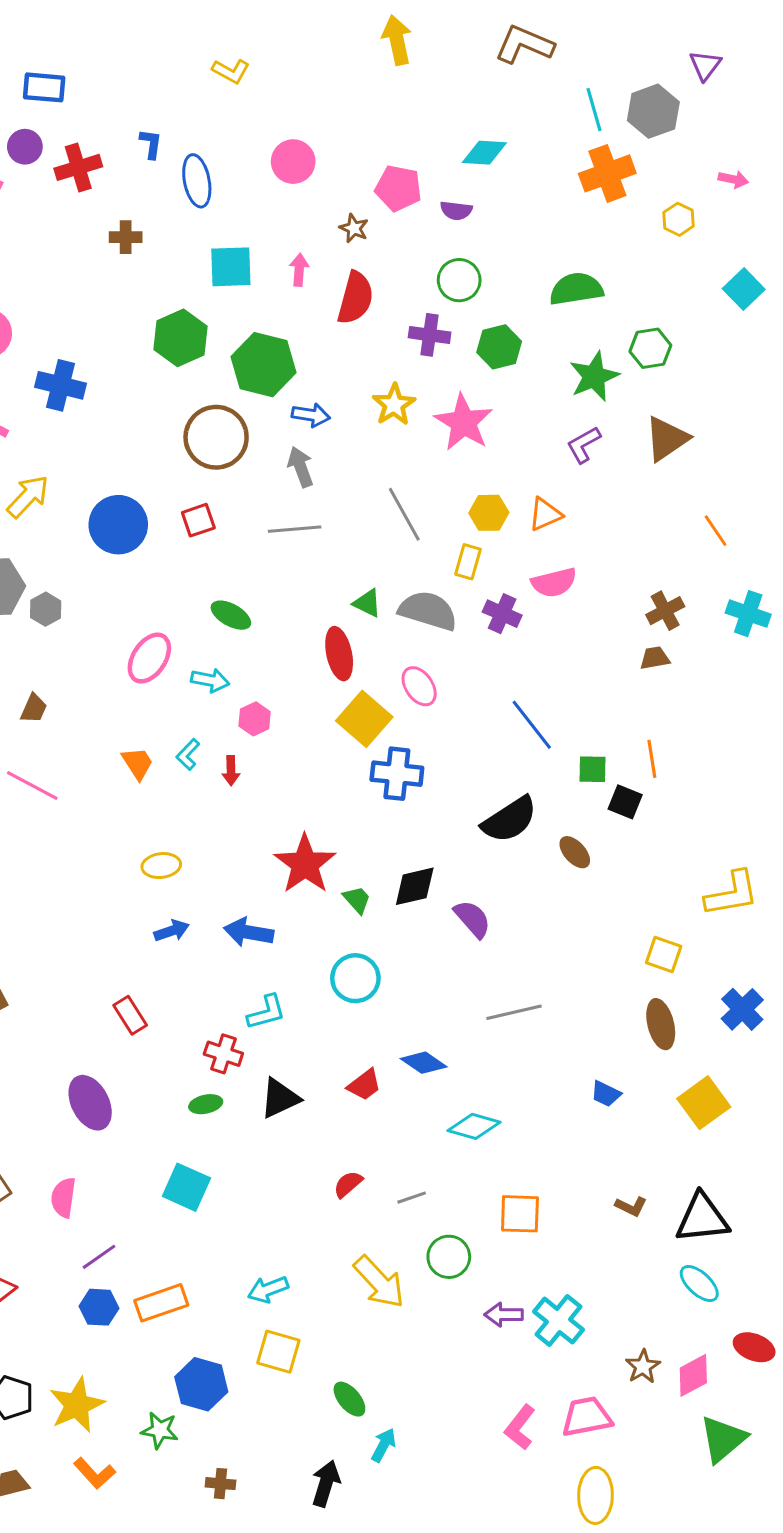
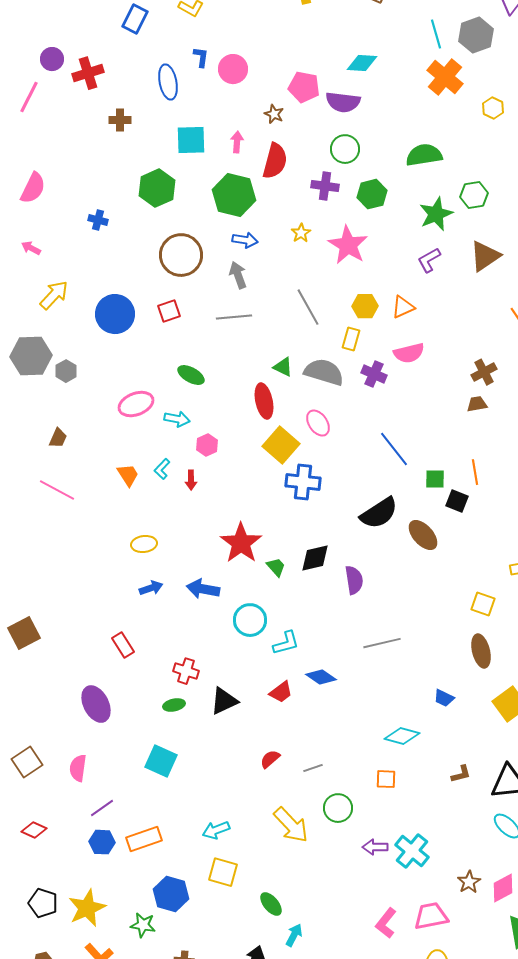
blue rectangle: (44, 87) -> (135, 19), moved, turned -68
blue L-shape: (151, 144) -> (201, 57), moved
orange cross: (607, 173) -> (445, 77), turned -30
purple semicircle: (456, 210) -> (343, 102), size x1.6
green hexagon: (264, 365) -> (234, 195), moved
blue cross: (60, 385) -> (98, 220), moved, size x0.6
yellow star: (394, 405) -> (301, 233), size x0.7
pink ellipse: (149, 658) -> (136, 404), turned 36
brown ellipse: (575, 852) -> (423, 535), size x1.4
purple semicircle: (472, 919) -> (354, 580), turned 32
cyan circle: (355, 978) -> (250, 620), moved
cyan L-shape: (266, 1012) -> (286, 643), moved
cyan diamond: (474, 1126) -> (402, 736), moved
brown L-shape: (631, 1206) -> (461, 774), turned -40
orange square: (520, 1214) -> (386, 779), size x0.7

